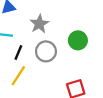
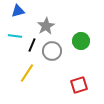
black line: (18, 52) -> (32, 45), moved

